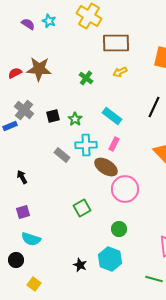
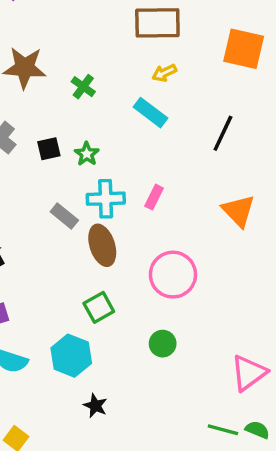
green cross: (86, 78) -> (83, 87), moved
cyan rectangle: (112, 116) -> (151, 113), moved
brown ellipse: (106, 167) -> (102, 245), moved, turned 40
cyan hexagon: (110, 259) -> (71, 356), moved

